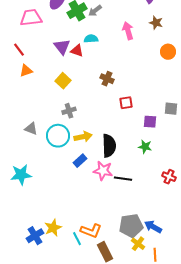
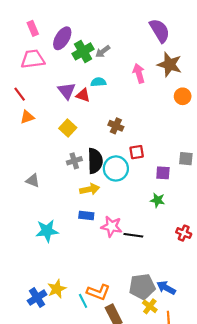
brown star: (156, 23) -> (169, 65), size x1.6
cyan circle: (58, 136) -> (116, 168), moved
black semicircle: (109, 146) -> (95, 161), moved
blue rectangle: (80, 161) -> (86, 216), turned 48
cyan star: (21, 175) -> (47, 231), moved

